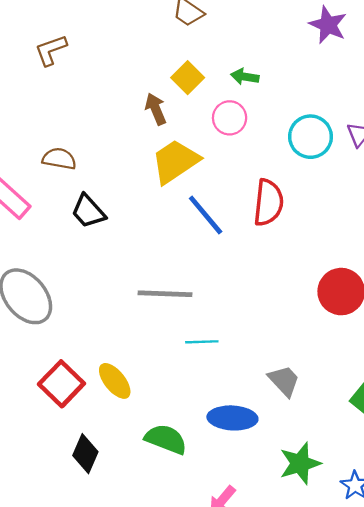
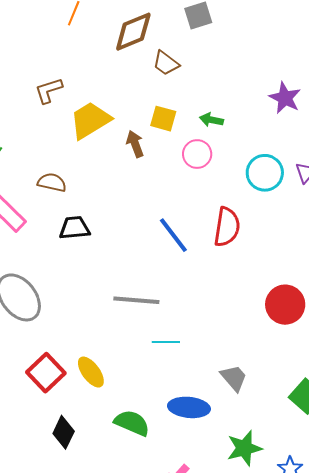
purple star: (328, 25) -> (285, 98), moved
yellow square: (188, 78) -> (163, 119), turned -32
yellow trapezoid: (175, 161) -> (90, 120), moved
black trapezoid: (88, 211) -> (75, 228), turned 124

